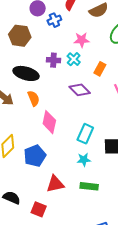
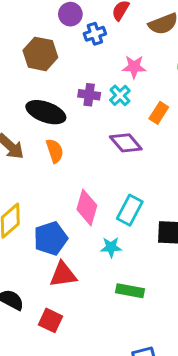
pink diamond: (49, 122) -> (87, 207), moved
cyan star: (84, 160) -> (111, 247), moved
red triangle: (55, 184) -> (63, 275), moved

